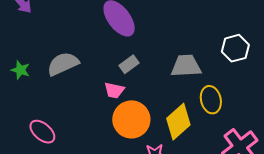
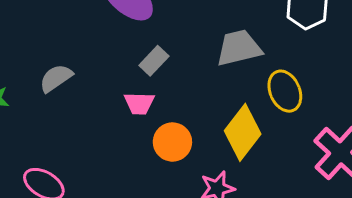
gray semicircle: (63, 64) -> (56, 78), size x0.7
orange circle: (131, 119) -> (172, 142), size x0.7

